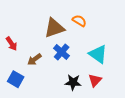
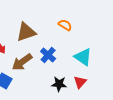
brown triangle: (54, 28) -> (26, 32), moved
brown arrow: (34, 59) -> (22, 62), size x1.5

